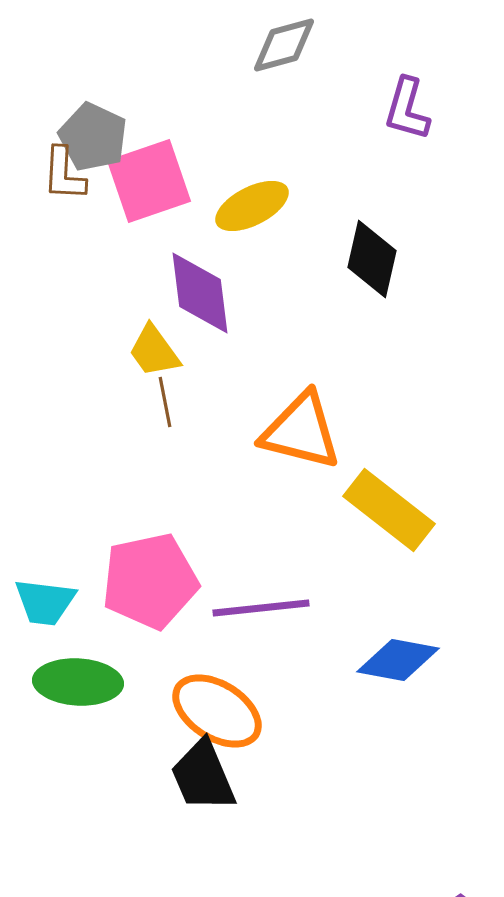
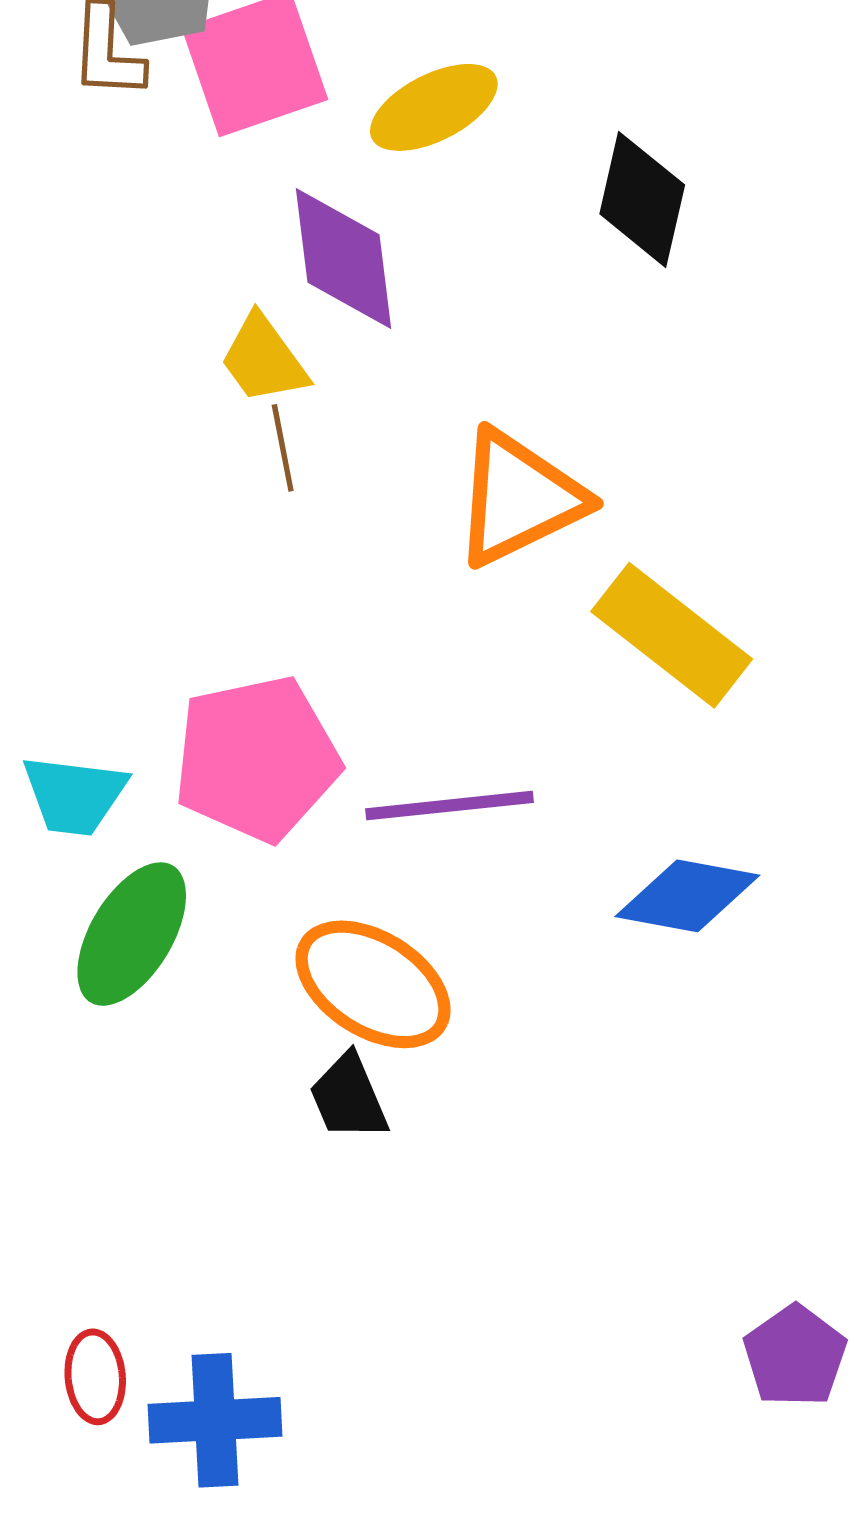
orange triangle: (301, 431) -> (519, 498), turned -40
green ellipse: (78, 682) -> (132, 934), turned -62
black trapezoid: (203, 776) -> (349, 1097), size x0.7

